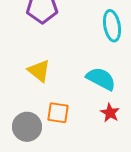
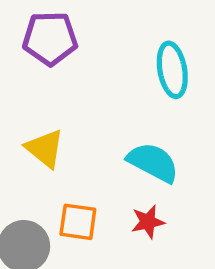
red star: (110, 113) -> (148, 222), moved, turned 30

